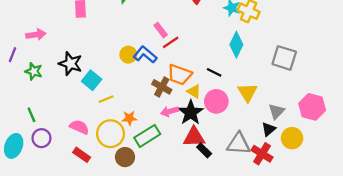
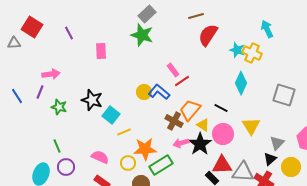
pink arrow: (36, 35) -> (51, 74), moved
orange trapezoid: (180, 75) -> (190, 110), turned 110
orange star: (129, 118) -> (145, 149), size x1.6
yellow circle: (111, 134) -> (128, 163), size x0.6
red triangle: (194, 137) -> (222, 165), moved

